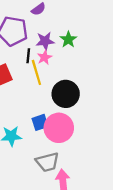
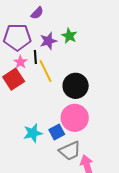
pink star: (44, 57) -> (20, 62), moved
blue square: (40, 122) -> (57, 132), moved

